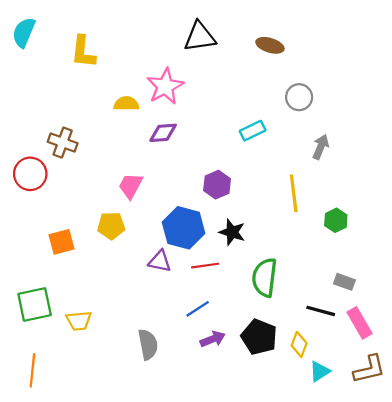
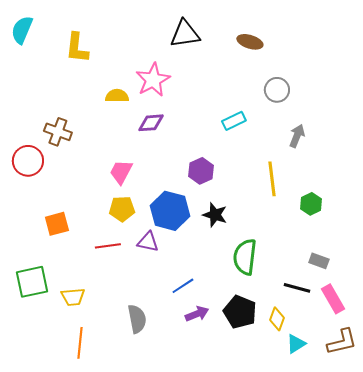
yellow pentagon: (111, 226) -> (122, 209), moved
red line: (205, 266) -> (108, 246), moved
orange line: (32, 370) -> (80, 343), moved

